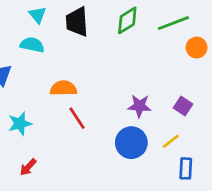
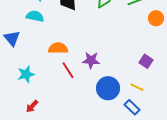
purple star: (139, 106) -> (91, 60), moved
yellow line: (171, 141) -> (137, 87), turned 64
blue rectangle: (186, 168) -> (132, 107), moved, turned -49

